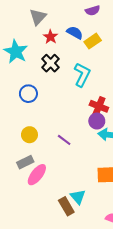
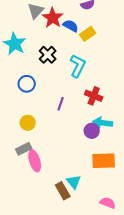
red star: (51, 37) -> (53, 18), moved, size x1.5
purple circle: (97, 121) -> (92, 131), moved
purple line: (64, 140) -> (61, 104), moved, turned 72
pink ellipse: (37, 175) -> (35, 161), turned -55

